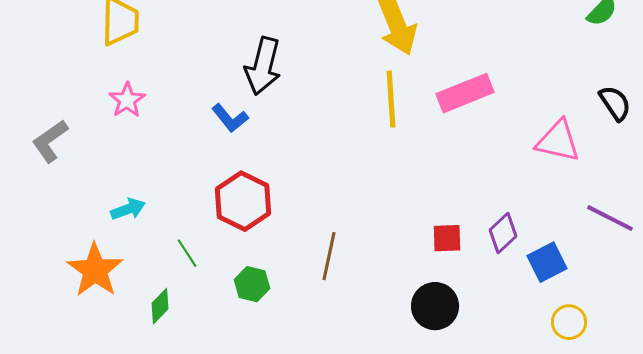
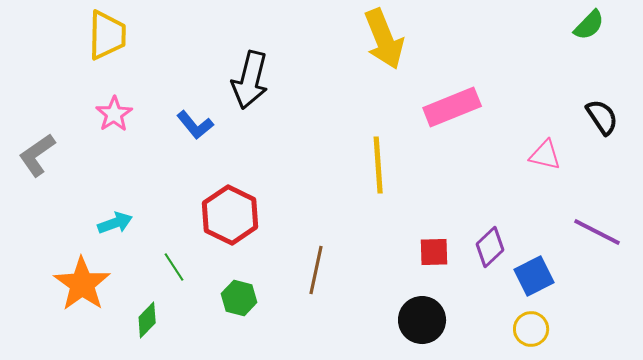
yellow line: (391, 99) -> (378, 165), moved
blue L-shape: (230, 118) -> (195, 125), moved
pink triangle: (558, 141) -> (545, 155), size x0.7
yellow circle: (569, 322) -> (531, 329), moved

